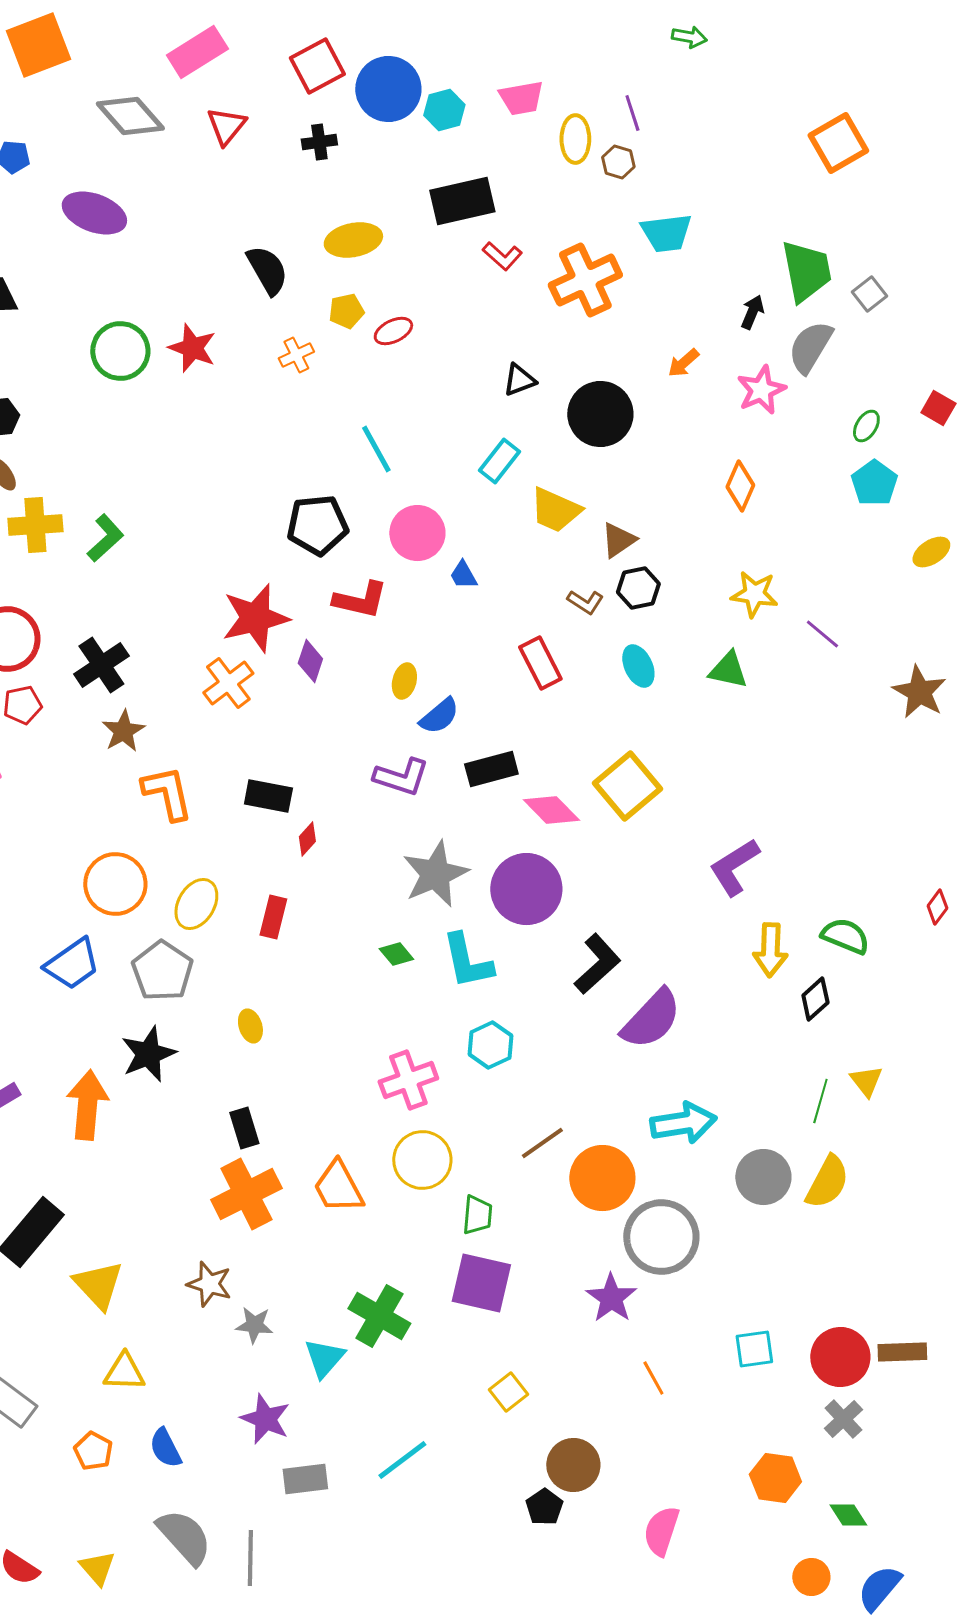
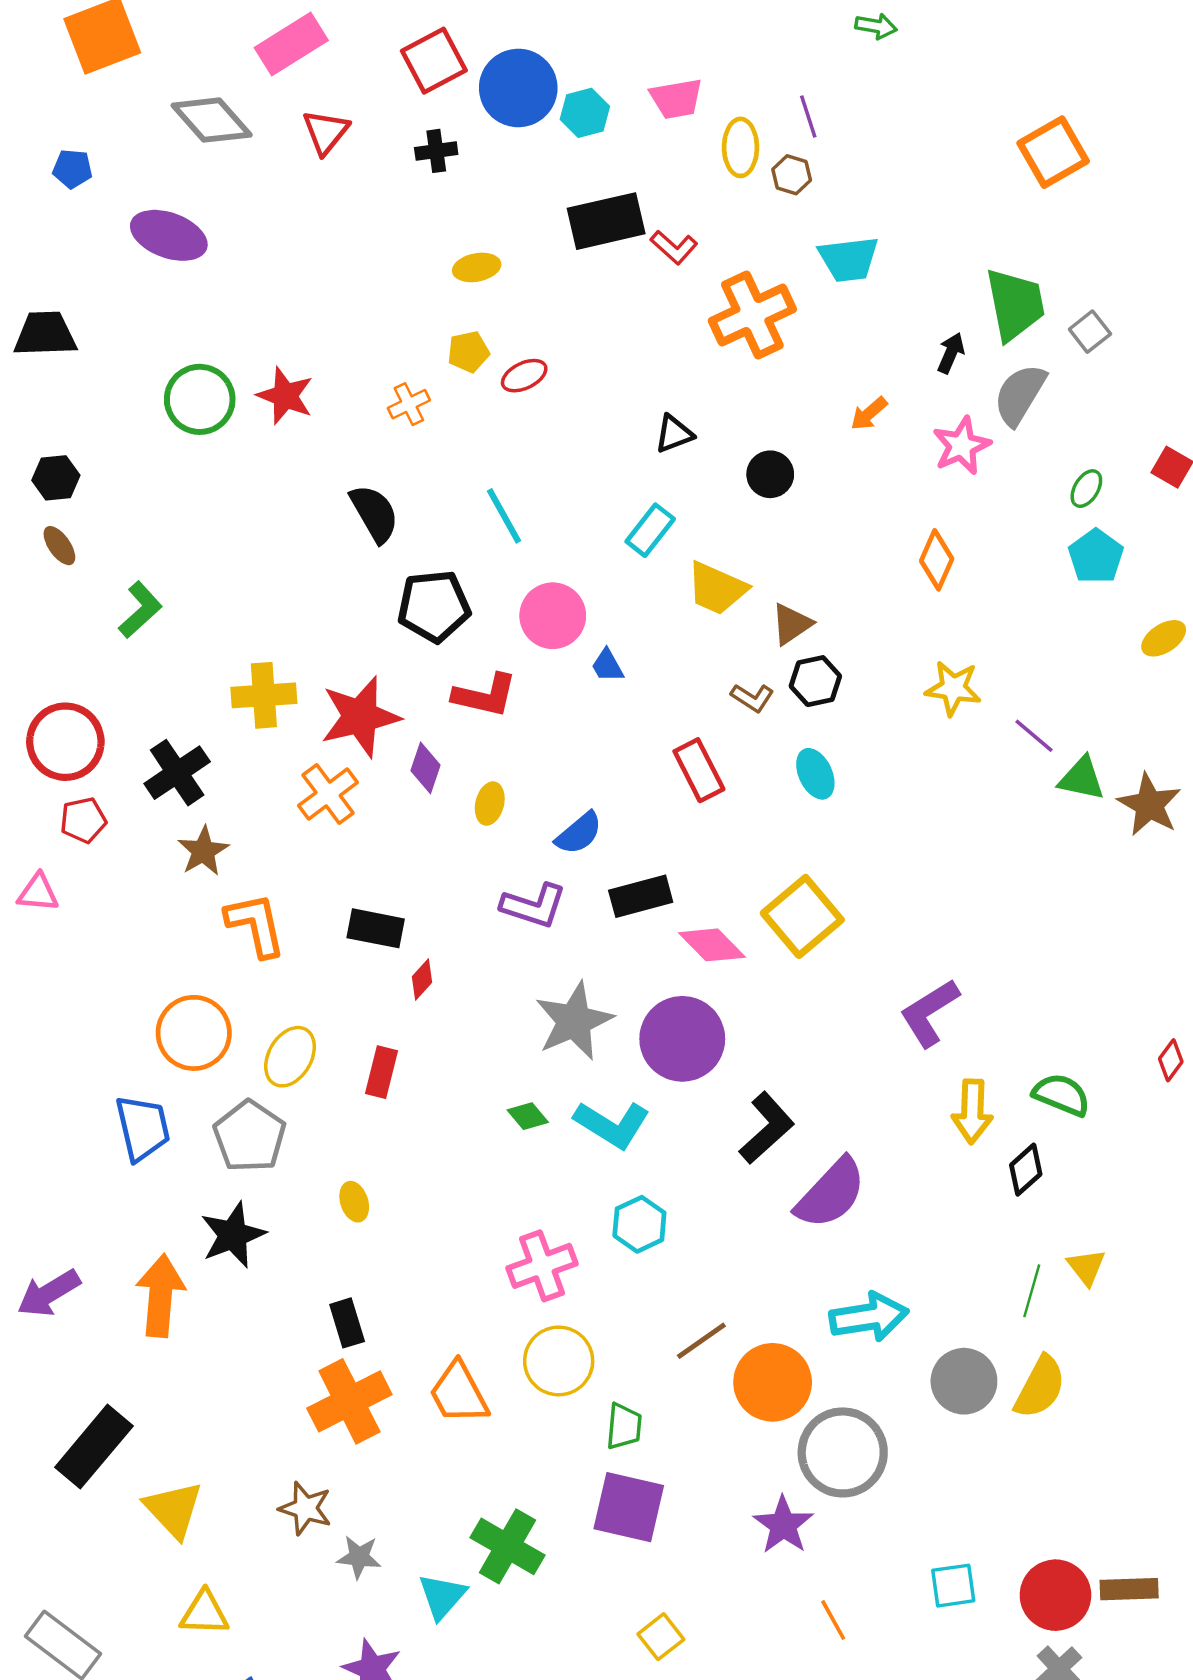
yellow ellipse: (353, 240) -> (477, 267), size x0.7
red L-shape: (502, 256) -> (674, 247), moved
black semicircle: (267, 270) -> (374, 513), moved
black circle: (600, 414) -> (770, 474), size x0.6
yellow cross: (35, 525) -> (264, 695), moved
green L-shape: (105, 538) -> (140, 610), moved
green triangle: (728, 670) -> (1082, 779), moved
yellow ellipse: (404, 681) -> (490, 804), moved
cyan L-shape: (467, 961) -> (612, 1124), turned -46
blue trapezoid: (72, 964) -> (143, 1128), turned -68

